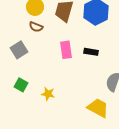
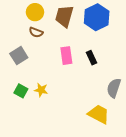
black rectangle: (91, 52) -> (92, 58), turned 56
yellow star: (48, 94) -> (41, 90), moved

